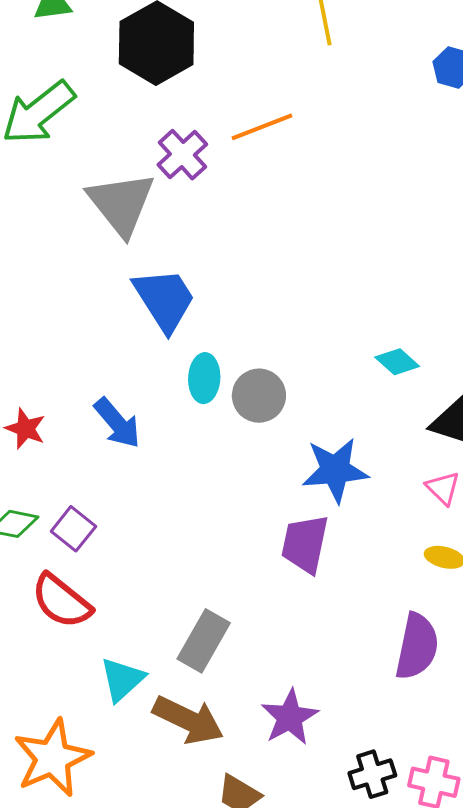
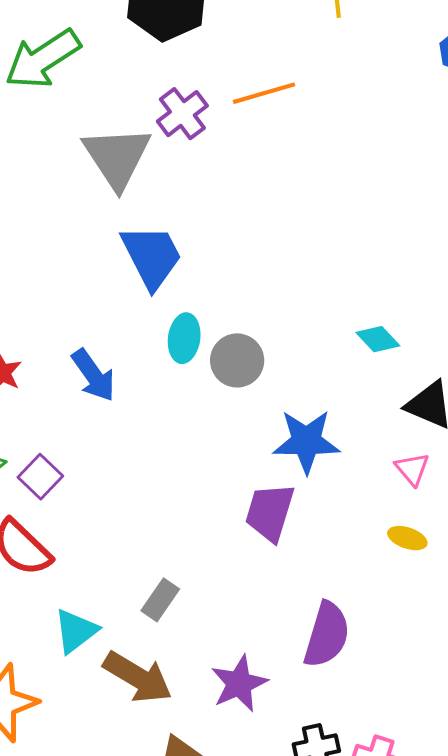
gray rectangle: (204, 641) -> (160, 600), size x0.7
purple semicircle: (417, 646) -> (327, 635), moved

